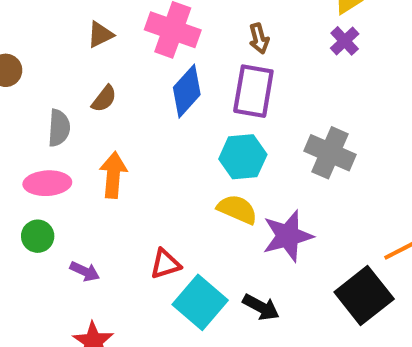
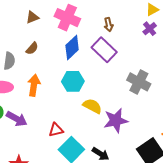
purple rectangle: (253, 91) -> (104, 50), turned -60
cyan hexagon: (243, 157) -> (73, 81), moved
purple arrow: (85, 271) -> (17, 119), moved, size x1.5

